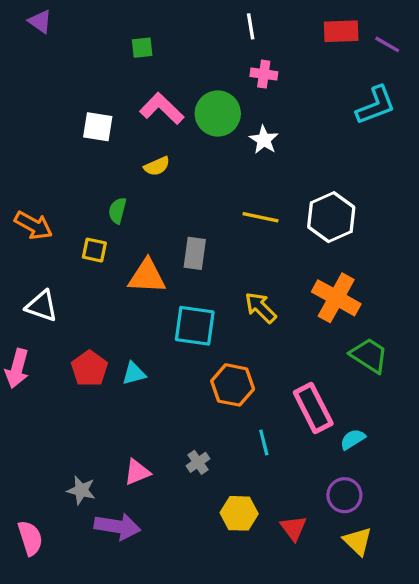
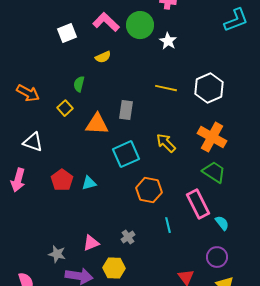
white square: (98, 127) -> (67, 33), turned -30
yellow square: (94, 250) -> (65, 108), turned 35
cyan square: (195, 326) -> (126, 154), turned -32
green trapezoid: (369, 355) -> (214, 172), moved
cyan semicircle: (353, 439) -> (222, 223), turned 84
yellow hexagon: (239, 513) -> (114, 268), moved

